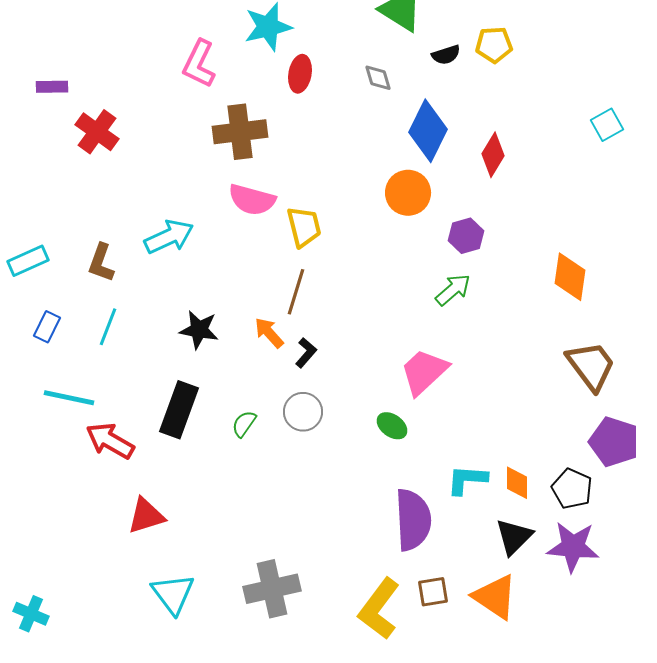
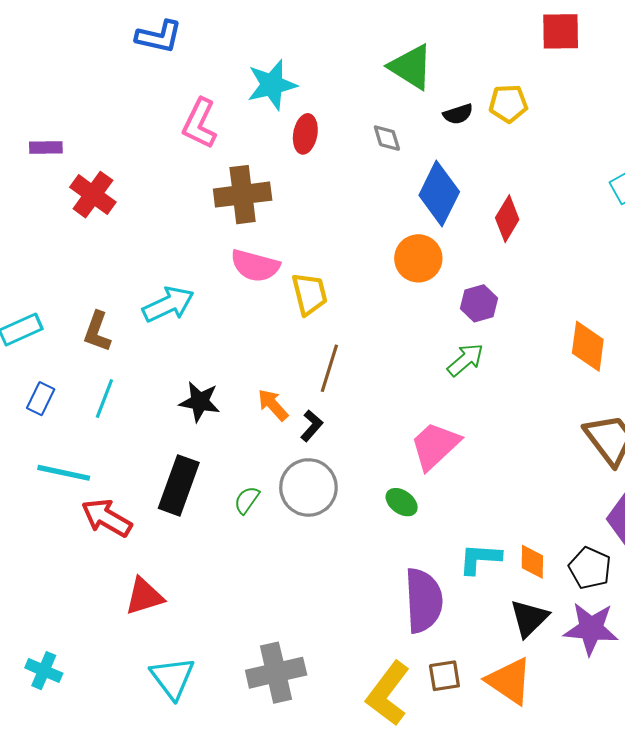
brown line: (296, 292) -> (329, 368), moved
gray circle: (303, 412) -> (308, 487), size x1.4
cyan cross: (31, 614) -> (44, 671), moved

